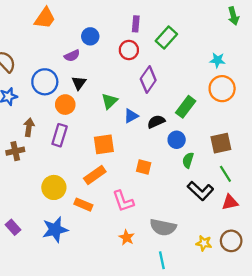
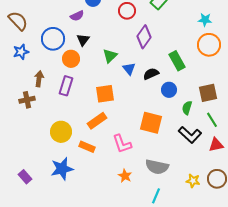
green rectangle: (186, 107) -> (177, 61), turned -66
blue triangle: (131, 116) -> (129, 69), turned -40
green semicircle: (188, 160) -> (187, 108), moved
orange square: (144, 167) -> (151, 123), moved, size x1.6
purple rectangle: (13, 227) -> (25, 177), moved
cyan line: (162, 260) -> (156, 196), turned 35

